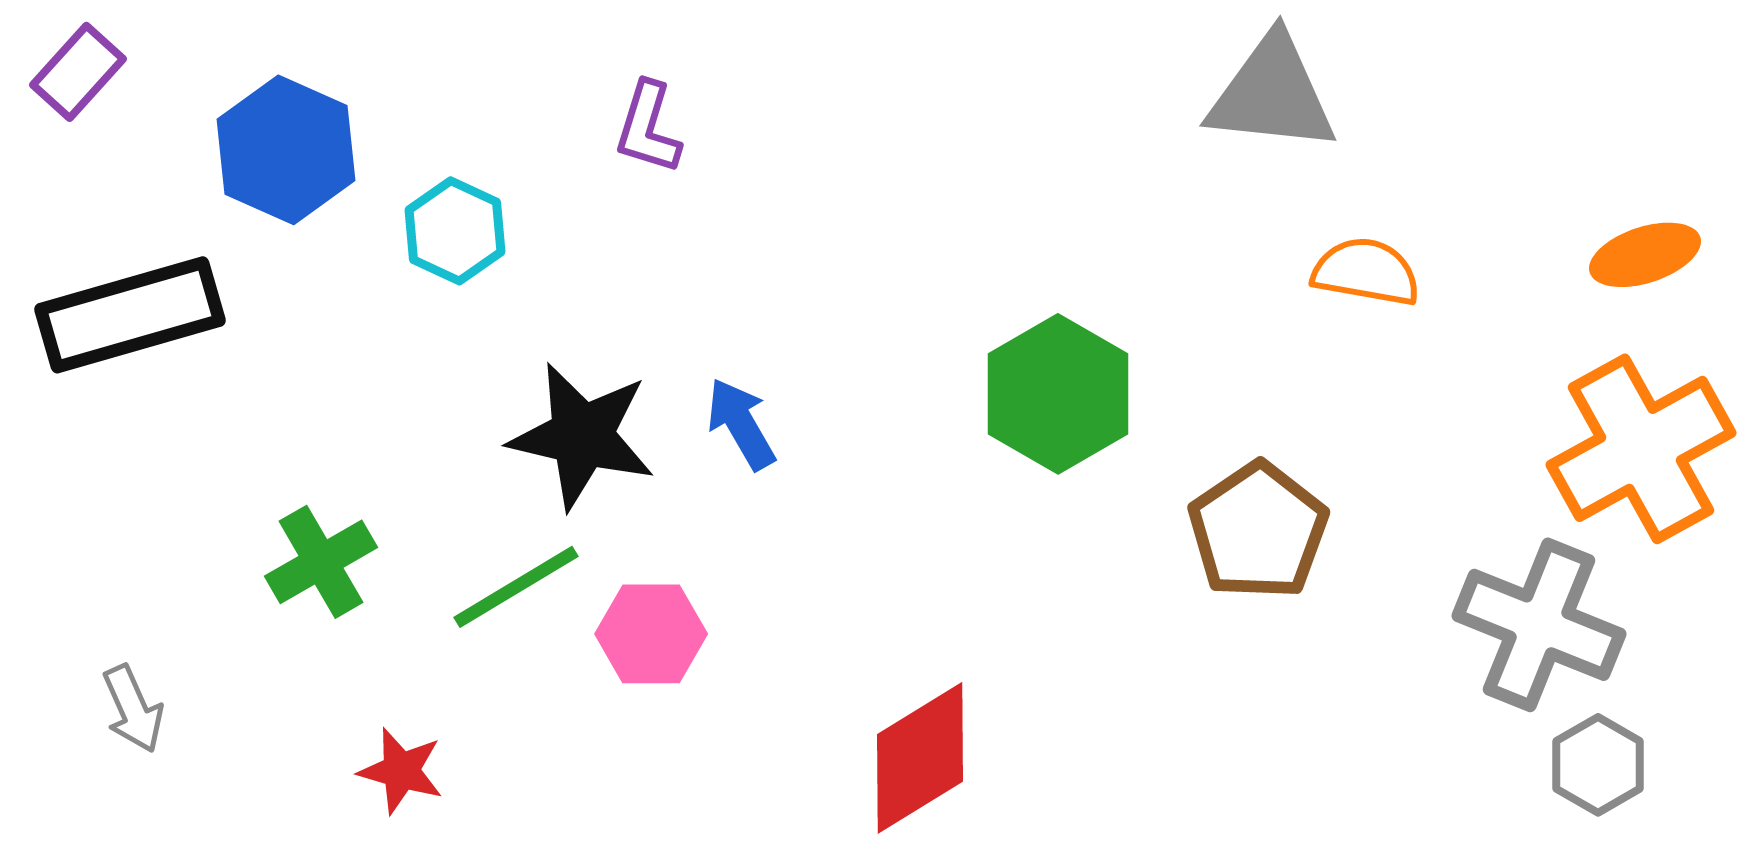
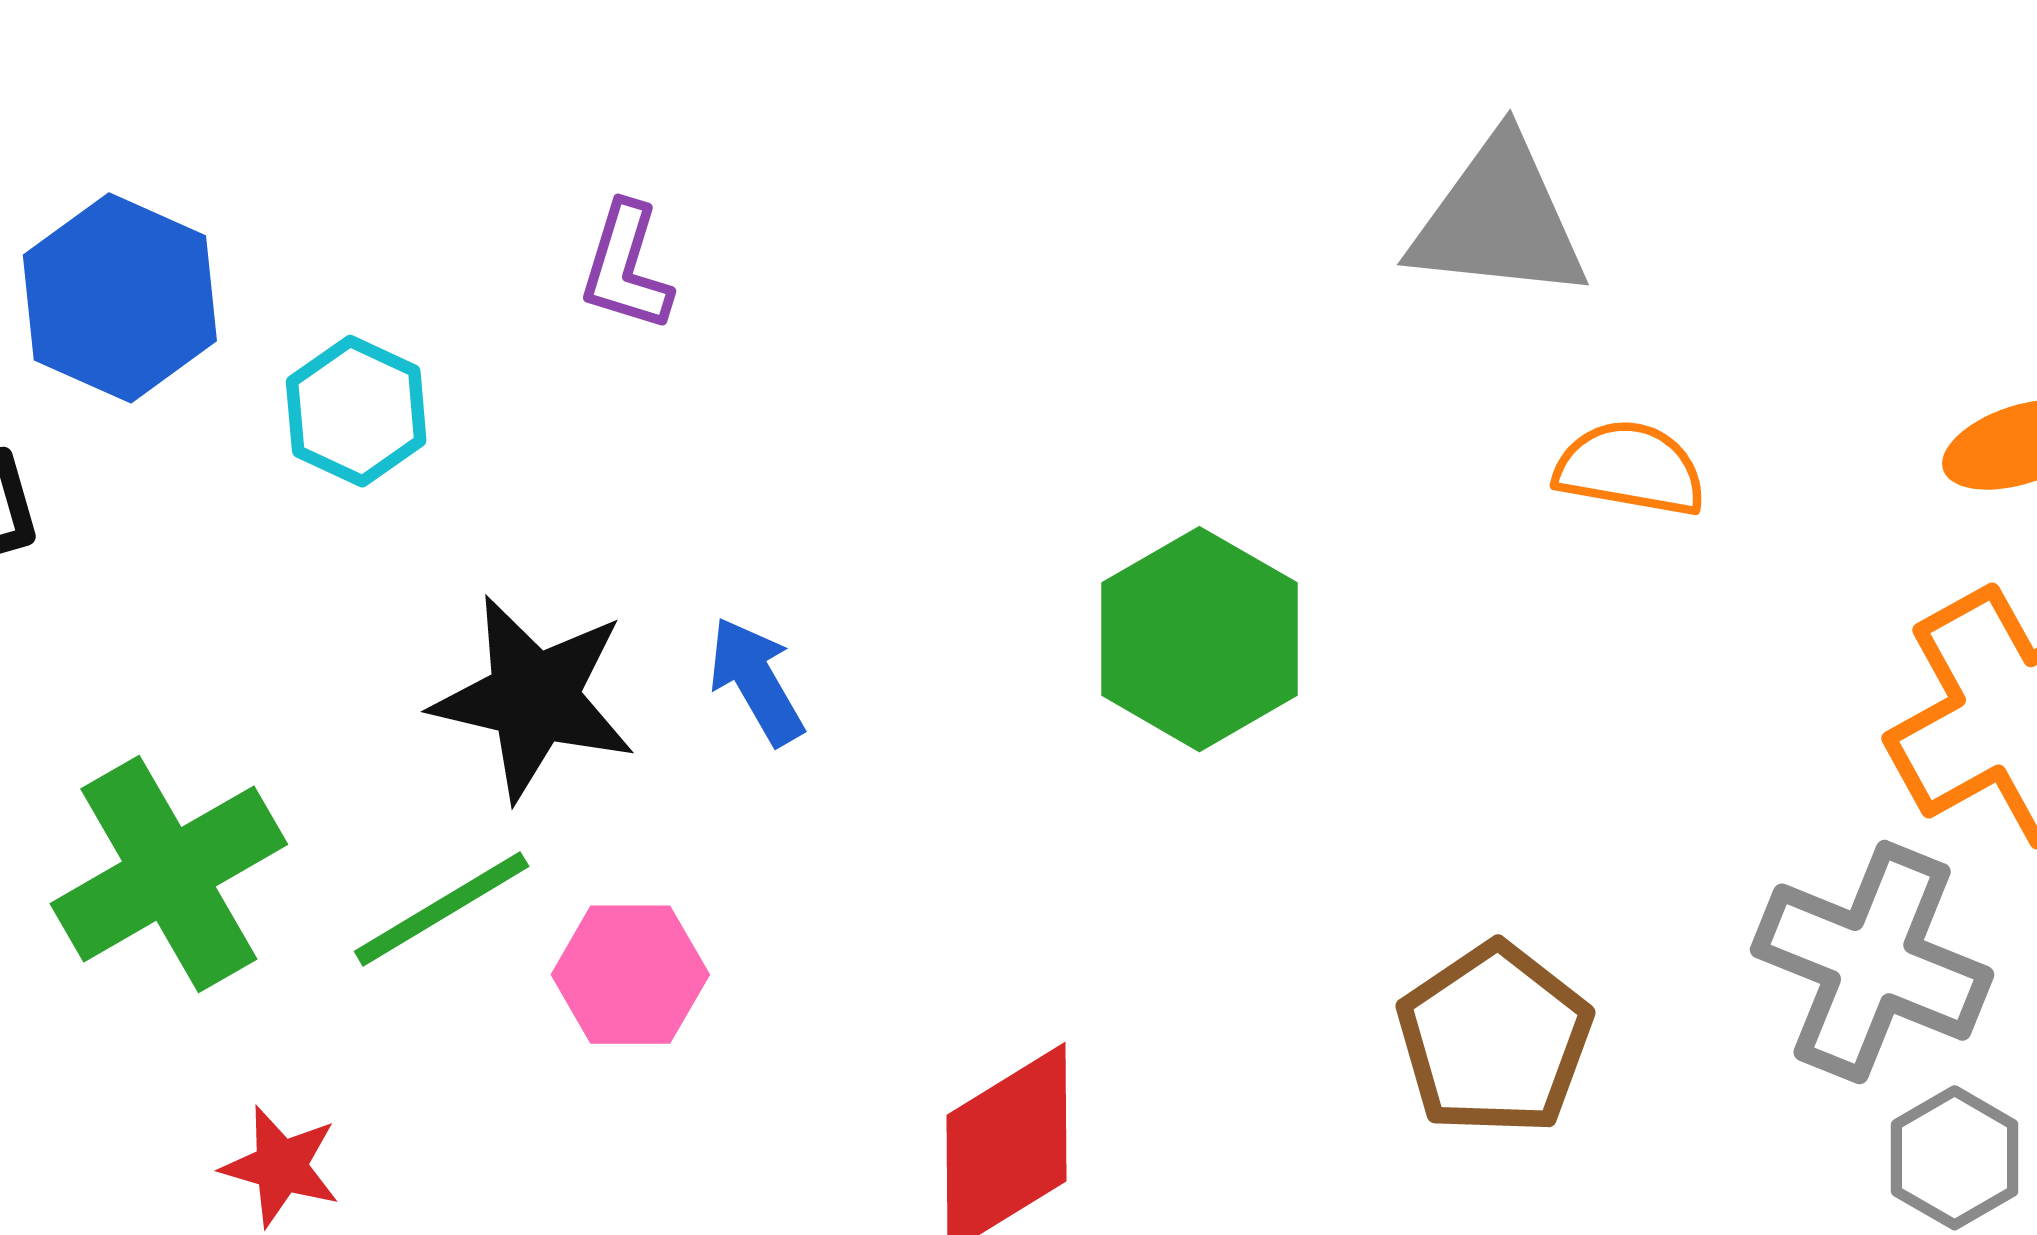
brown pentagon: (1258, 531) -> (1495, 1039), moved
green cross: (321, 562) -> (169, 874), size x1.5

